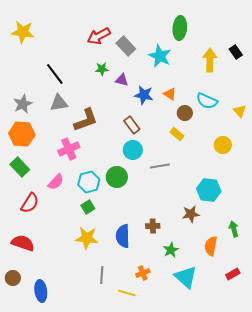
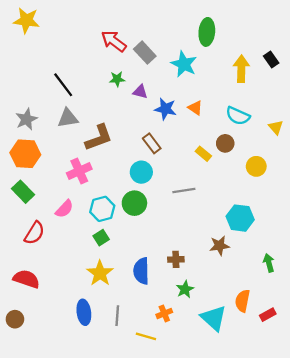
yellow star: (23, 32) -> (26, 20), moved
red arrow: (99, 36) -> (114, 41), turned 65
brown circle: (185, 113) -> (225, 143), moved
cyan circle: (133, 150) -> (141, 172), moved
yellow star: (87, 238) -> (100, 273), turned 30
orange semicircle: (211, 246) -> (242, 301), moved
green star: (171, 250) -> (185, 289), moved
blue ellipse: (41, 291) -> (84, 312), moved

